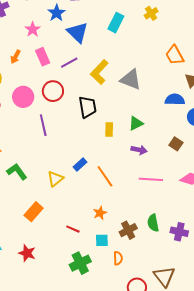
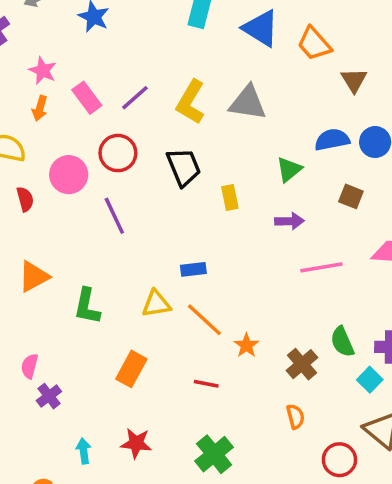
pink star: (33, 29) -> (43, 71), moved
blue triangle: (78, 32) -> (261, 28), moved
blue semicircle: (175, 99) -> (332, 140), moved
green triangle: (136, 123) -> (289, 169), moved
blue rectangle: (80, 164) -> (193, 269), turned 48
green L-shape: (17, 172) -> (87, 306), turned -120
orange line: (105, 176) -> (204, 320), moved
yellow triangle: (55, 179) -> (156, 304), turned 42
cyan square: (102, 240) -> (370, 380), moved, turned -32
green cross: (80, 263) -> (214, 454), moved

